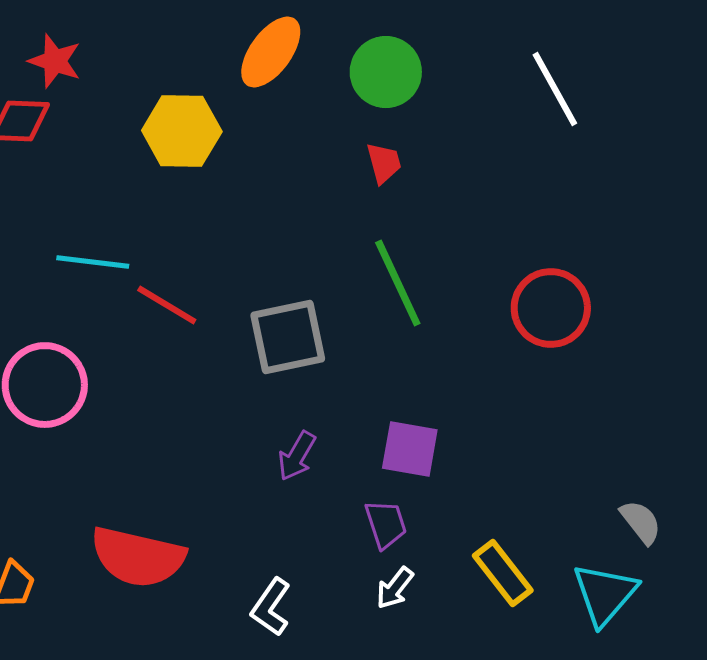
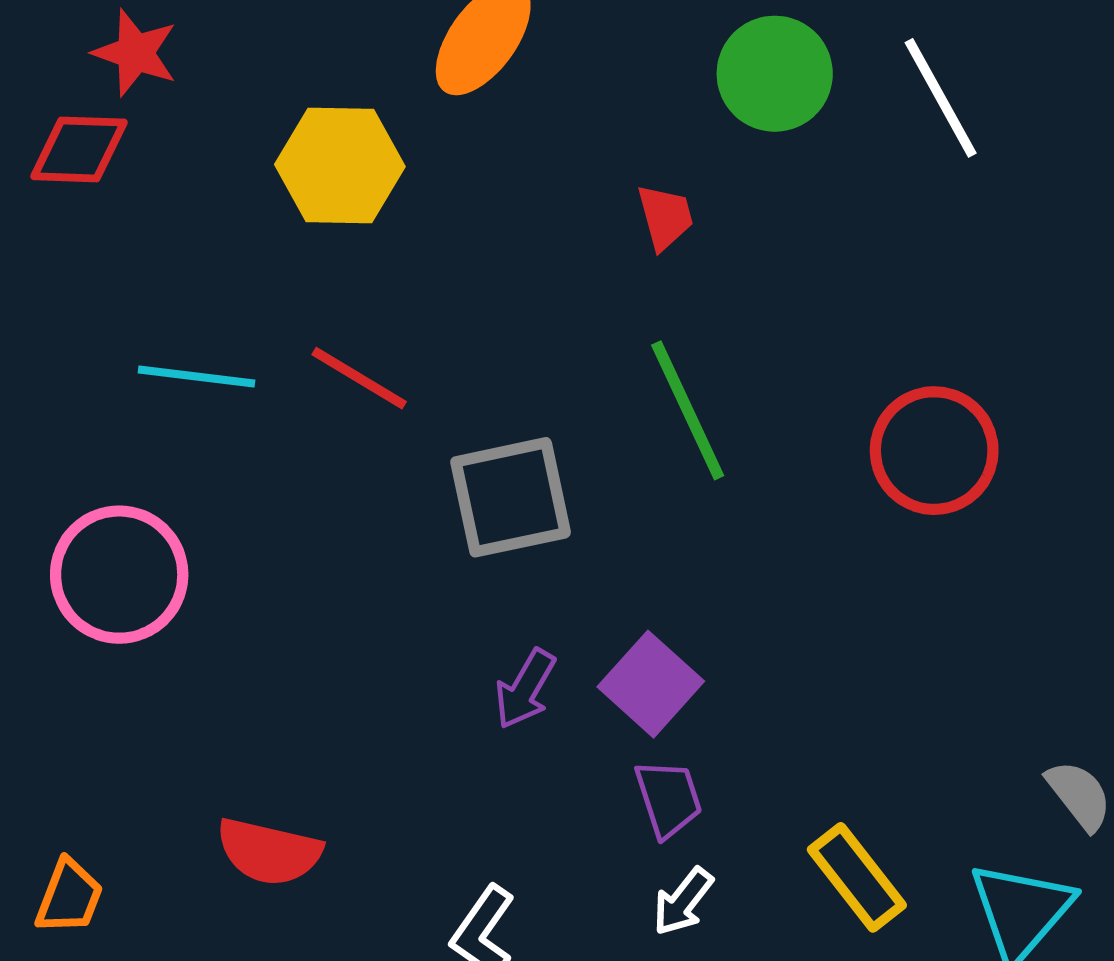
green circle: (386, 72) -> (775, 74), moved
red line: (167, 305) -> (359, 378), moved
purple square: (410, 449) -> (651, 684), moved, turned 32
red semicircle: (138, 557) -> (269, 852), size x0.7

